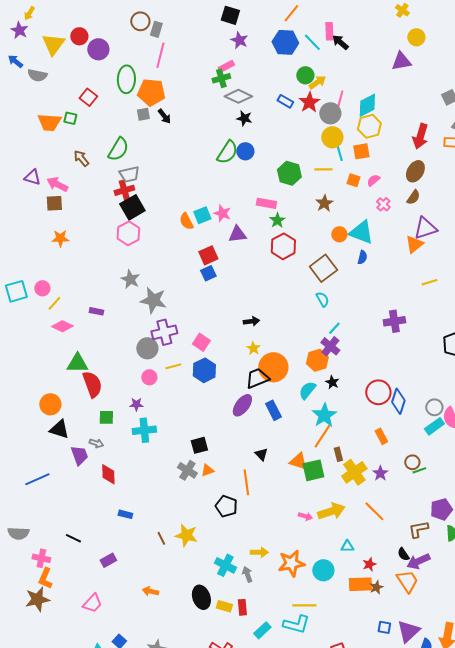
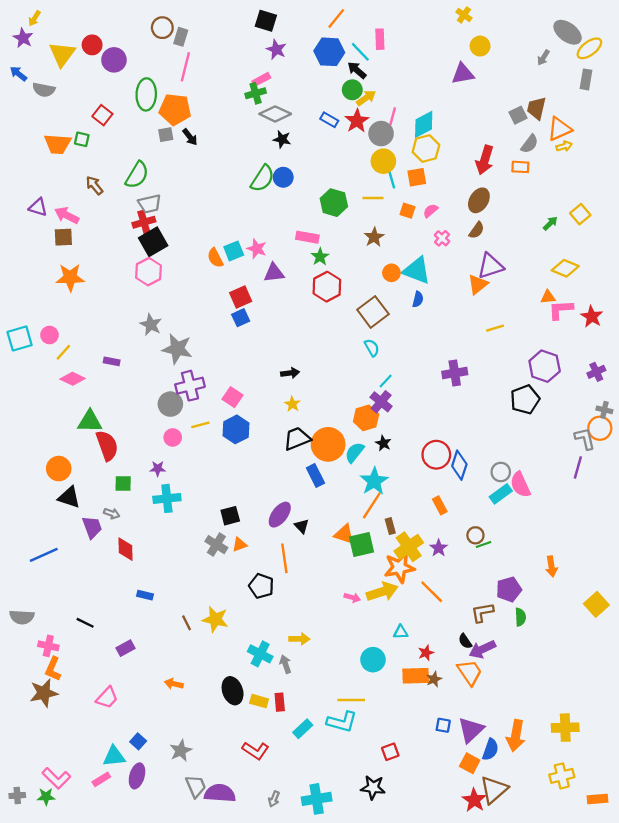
black arrow: (340, 42) -> (357, 70), moved
orange star: (60, 238) -> (70, 277), size x1.4
orange circle: (273, 367) -> (328, 444), moved
purple ellipse: (242, 405) -> (280, 515), moved
orange star: (291, 563) -> (399, 568), moved

